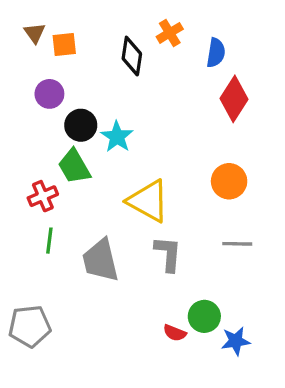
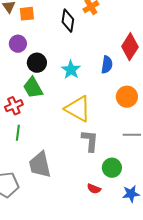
blue semicircle: (216, 53) -> (107, 65), moved
cyan star: (117, 137) -> (71, 70), moved
gray trapezoid: (101, 260) -> (40, 165), moved
green circle: (204, 316) -> (112, 168), moved

